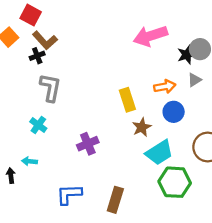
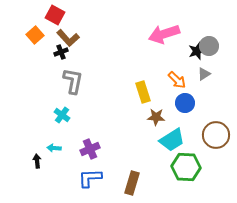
orange arrow: (165, 87) -> (177, 80), turned 54
brown star: (142, 127) -> (156, 117), turned 30
purple cross: (88, 144) -> (90, 149), moved

